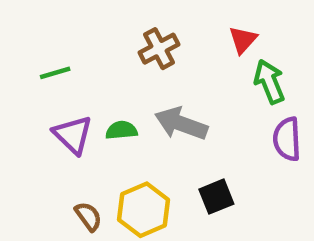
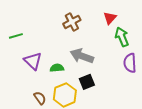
green line: (55, 73) -> (16, 36), moved
green semicircle: (121, 130) -> (57, 68), moved
black square: (216, 197) -> (87, 82), moved

